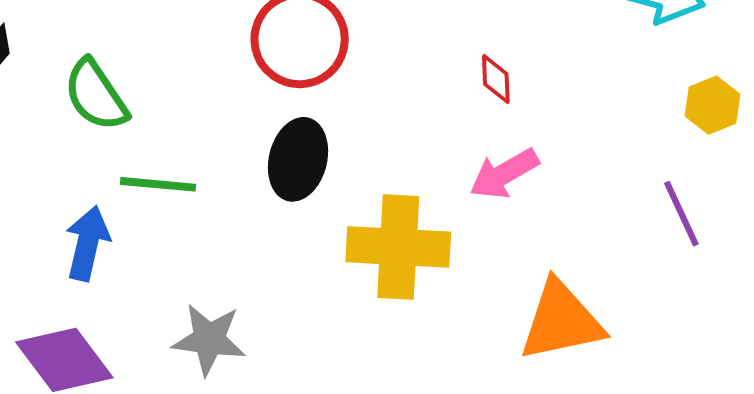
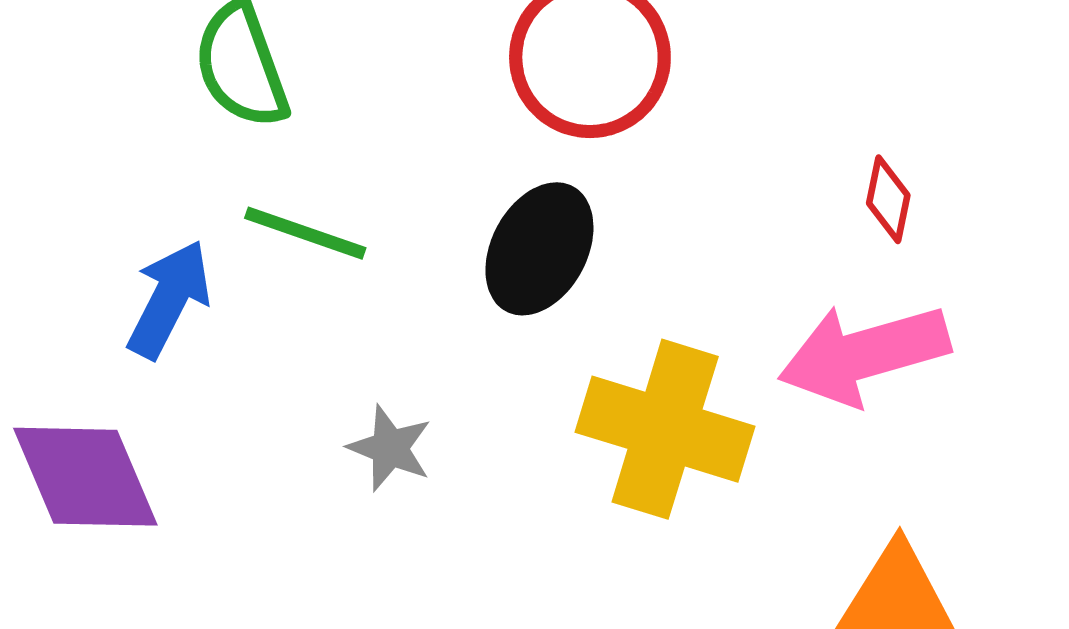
pink arrow: (504, 174) -> (864, 354), size x1.4
gray star: (209, 339) -> (390, 448), moved, size x0.7

